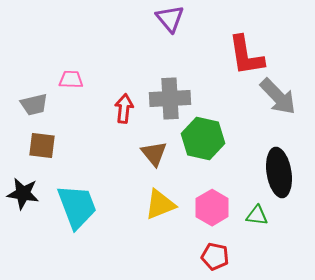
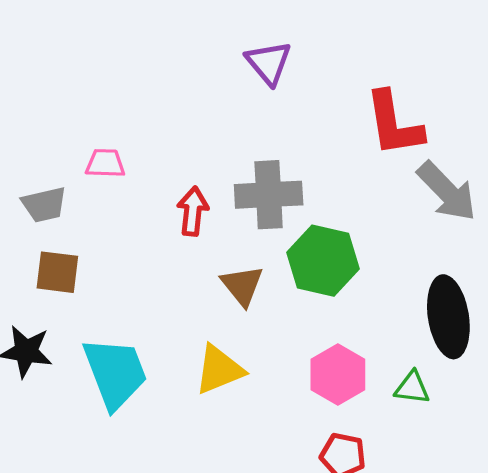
yellow triangle: (160, 204) -> (219, 370), moved

